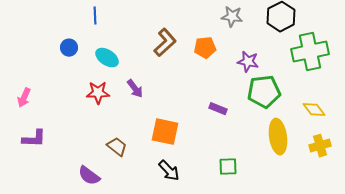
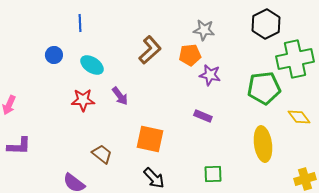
gray star: (232, 17) -> (204, 30), moved
purple star: (248, 62) -> (210, 75), moved
green pentagon: (264, 92) -> (264, 88), moved
yellow cross: (320, 146) -> (305, 179), moved

